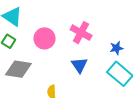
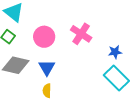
blue triangle: (79, 65) -> (47, 68), moved

